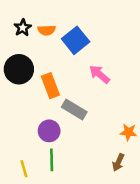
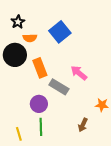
orange semicircle: (47, 30) -> (30, 38), moved
pink arrow: (99, 74) -> (79, 73), moved
brown arrow: (118, 162) -> (83, 125), moved

